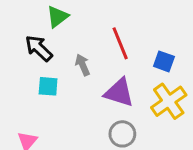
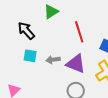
green triangle: (57, 17) -> (51, 12), moved
gray arrow: (83, 65) -> (53, 60), moved, turned -80

